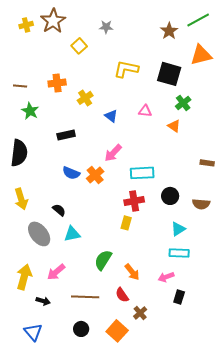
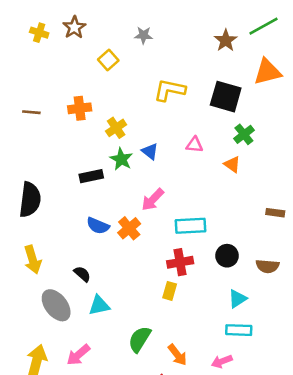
brown star: (53, 21) -> (74, 27), size x0.7
yellow cross: (26, 25) -> (39, 33), turned 32
green star: (30, 111) -> (121, 159), moved

